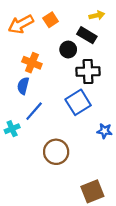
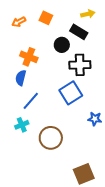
orange square: (51, 20) -> (46, 18), turned -32
orange arrow: (21, 24) -> (19, 22), size x0.6
cyan cross: (12, 129) -> (22, 125), moved

